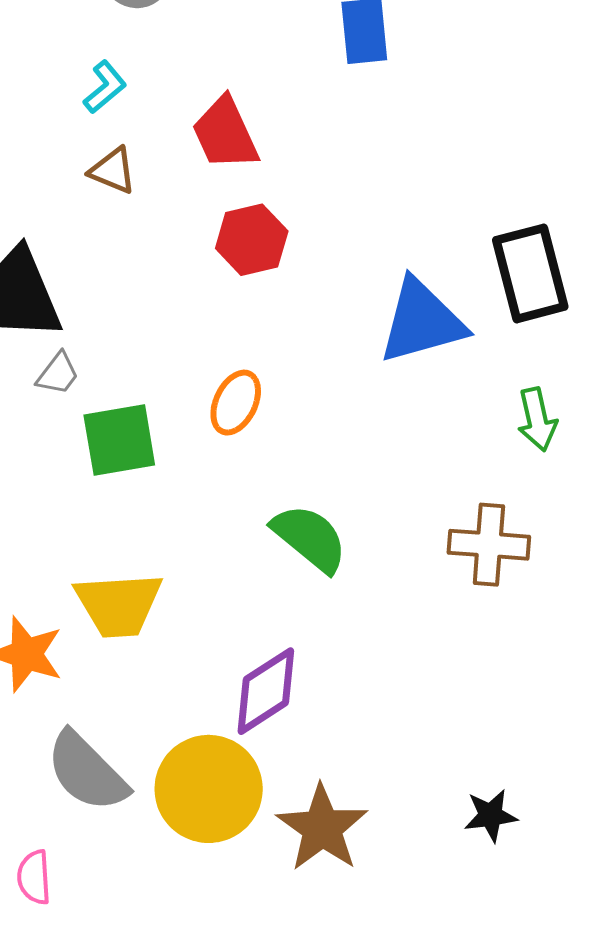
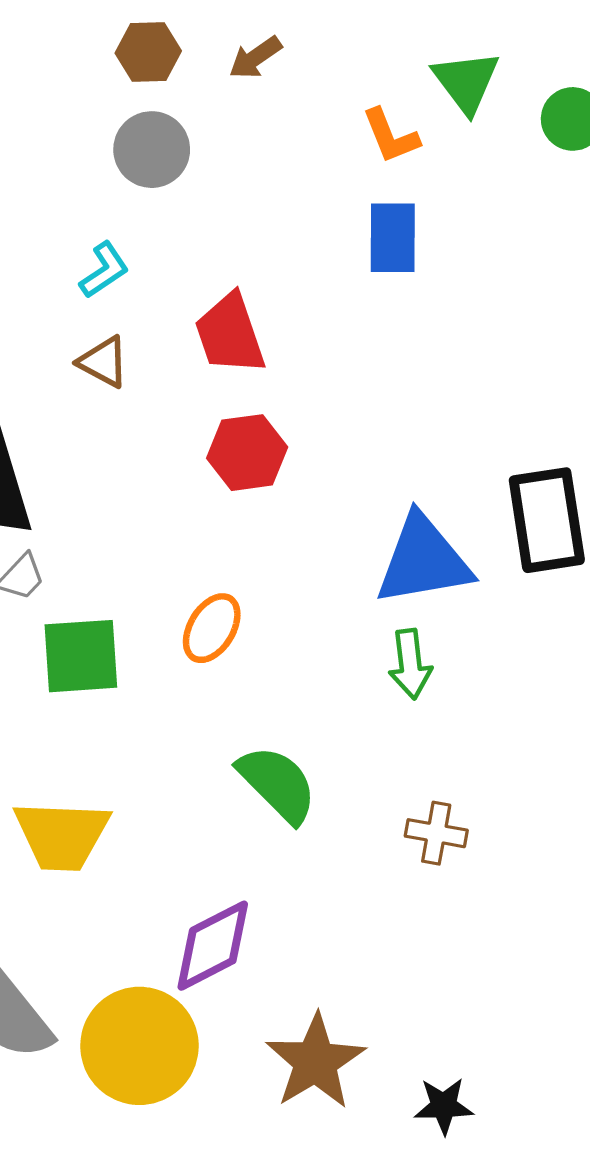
green arrow: (537, 419) -> (410, 664), moved
brown cross: (489, 545) -> (436, 833), moved, size x0.7
brown star: (322, 828) -> (315, 1062), moved

